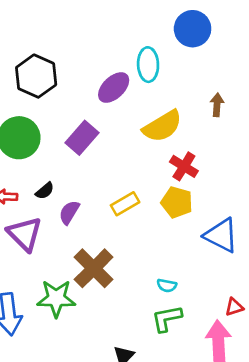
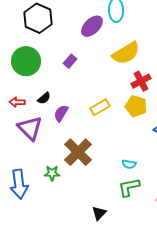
purple rectangle: (82, 138) -> (70, 61), size x0.6
red cross: (184, 166) -> (141, 81), turned 30
green star: (56, 298) -> (52, 173), size x0.6

